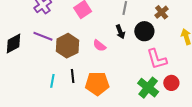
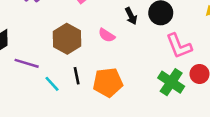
purple line: (43, 36) -> (27, 63), moved
cyan line: (52, 81) -> (52, 84), turned -48

